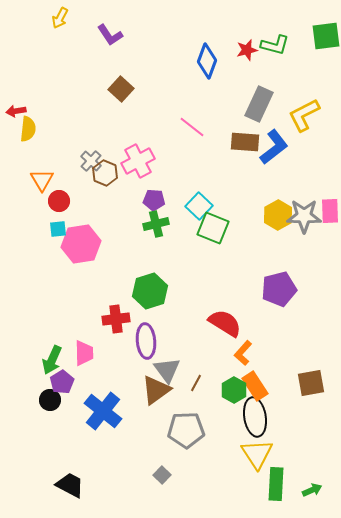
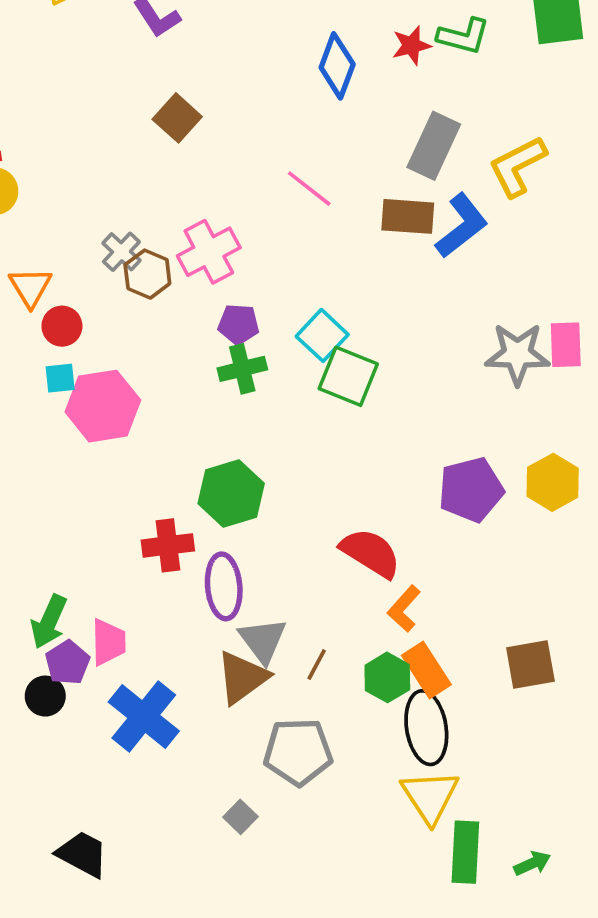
yellow hexagon: (278, 215) -> (553, 482), moved
pink trapezoid: (84, 353) -> (108, 642), moved
gray square: (162, 475) -> (240, 817), moved

